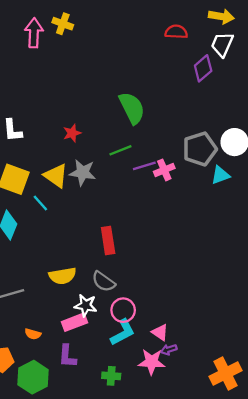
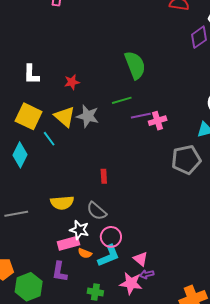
red star: (72, 133) -> (72, 82), moved
gray pentagon: (200, 149) -> (186, 160), moved
red rectangle: (108, 241) -> (104, 176), size x0.6
orange semicircle: (33, 334) -> (85, 253), moved

